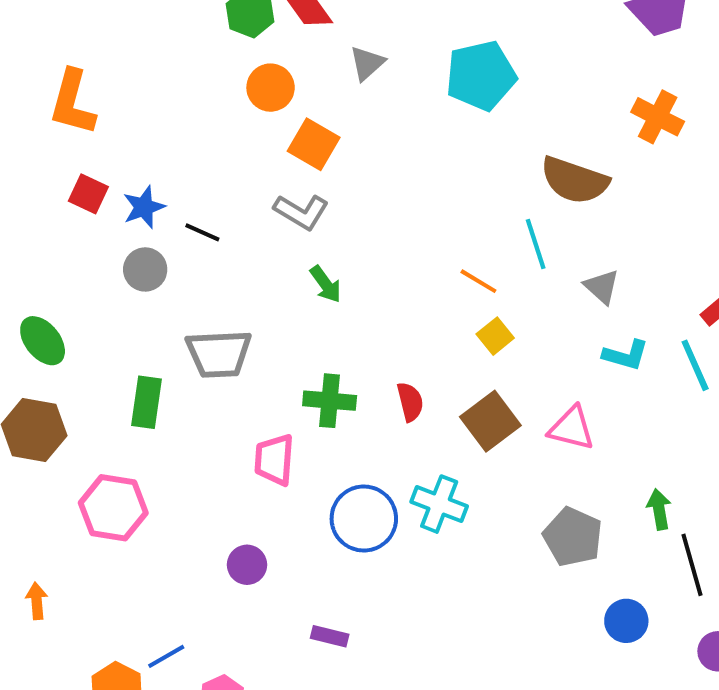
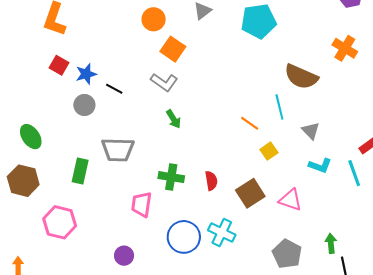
yellow square: (495, 336) -> (269, 151), moved

